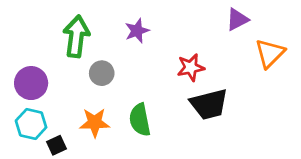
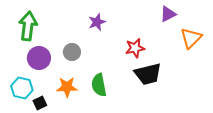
green arrow: (76, 36) -> (28, 26), moved
purple circle: (31, 83) -> (39, 58), moved

